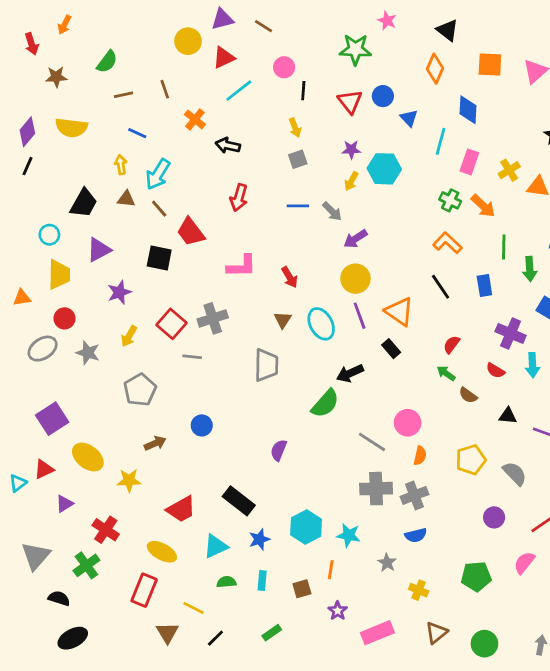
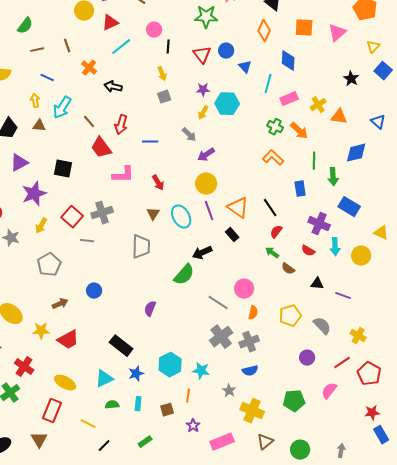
pink rectangle: (469, 162) -> (289, 99), turned 48
blue line: (298, 206) -> (150, 142), moved
brown line: (159, 209) -> (89, 122), moved
red trapezoid: (191, 232) -> (101, 148), moved
black line: (441, 287) -> (270, 208), moved
purple star: (119, 292) -> (34, 194), size x1.4
gray cross: (376, 489) -> (221, 337), turned -35
red trapezoid: (181, 509) -> (68, 340), moved
yellow cross: (419, 590) -> (252, 411), size x1.6
brown triangle: (167, 633) -> (39, 440), moved

